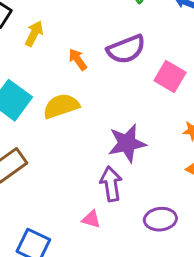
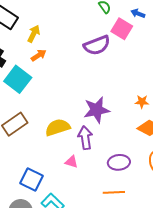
orange arrow: (78, 59) -> (39, 55), moved, turned 91
pink square: (170, 77) -> (122, 29), moved
yellow semicircle: (61, 106) -> (58, 127), moved

